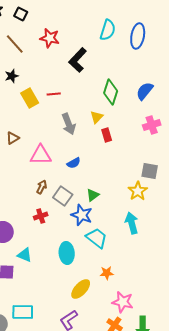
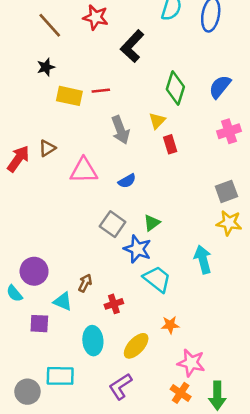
yellow rectangle: (30, 98) -> (69, 96), turned -48
gray square: (150, 171) -> (226, 191), turned -30
brown arrow: (42, 187) -> (85, 283), moved
yellow star: (138, 191) -> (229, 223), moved, turned -30
red cross: (41, 216) -> (114, 304), moved
cyan ellipse: (67, 253) -> (93, 341), moved

